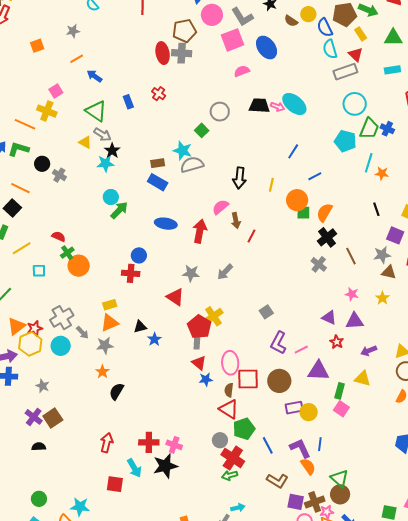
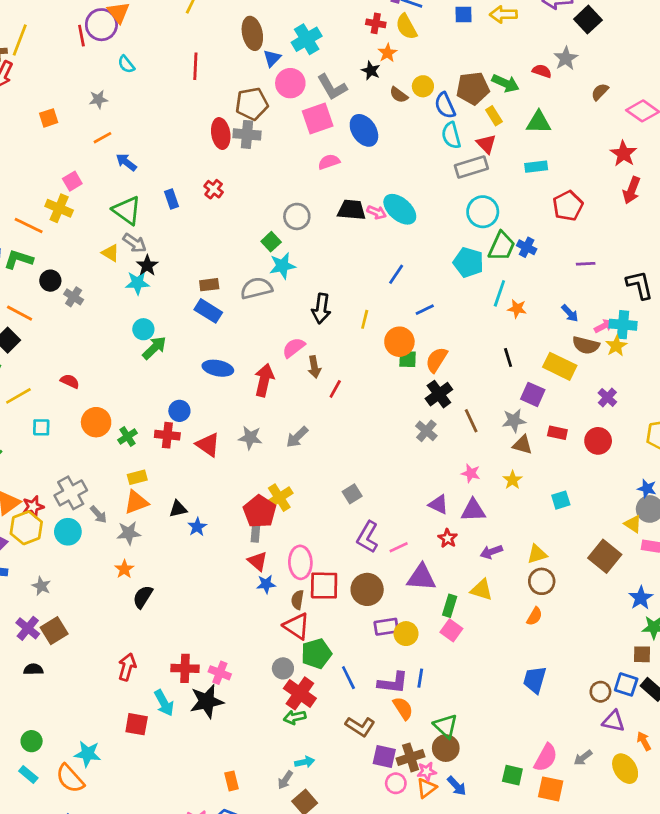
cyan star: (182, 151) -> (282, 266), moved, turned -30
green cross: (67, 253) -> (127, 437), moved
red triangle: (175, 297) -> (208, 445), moved
purple L-shape: (300, 448) -> (393, 683), turned 120

